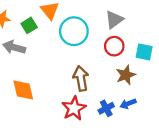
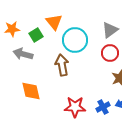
brown arrow: (81, 78) -> (62, 65), moved
red star: (74, 108) -> (75, 107), turned 30

